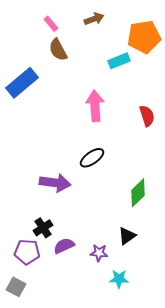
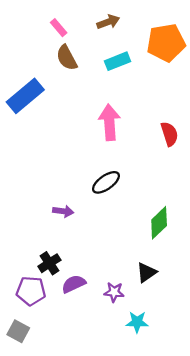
cyan rectangle: (119, 61) -> (118, 61), moved
purple arrow: (55, 183) -> (63, 211), size x0.6

